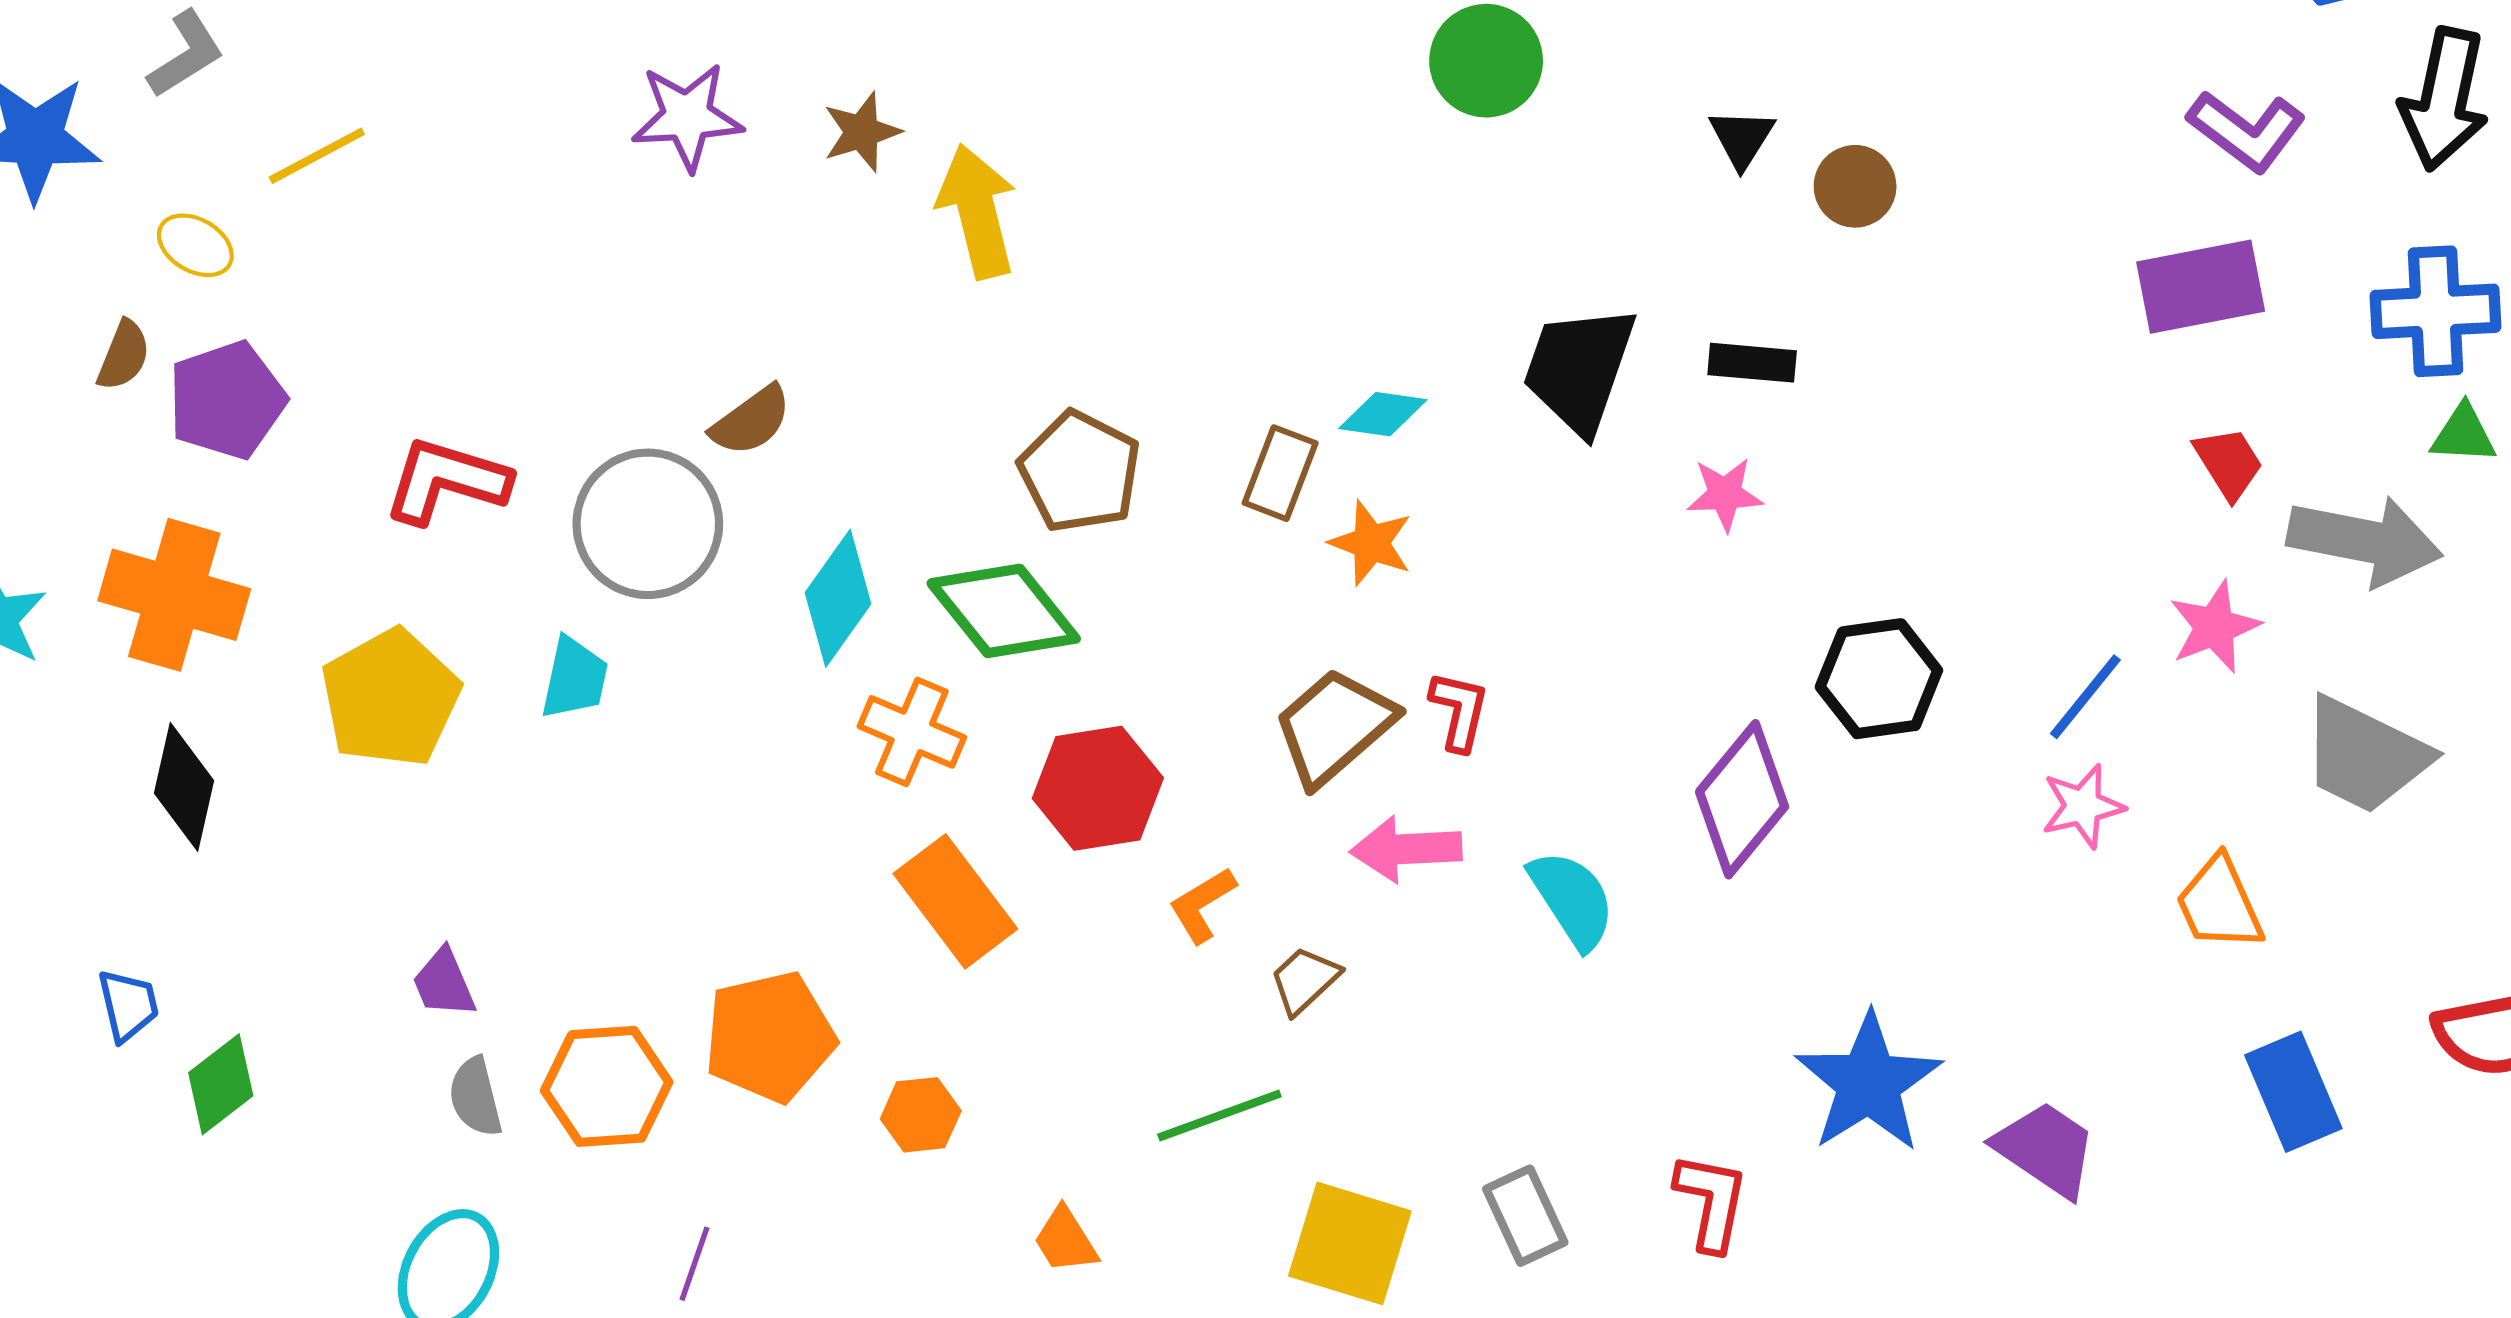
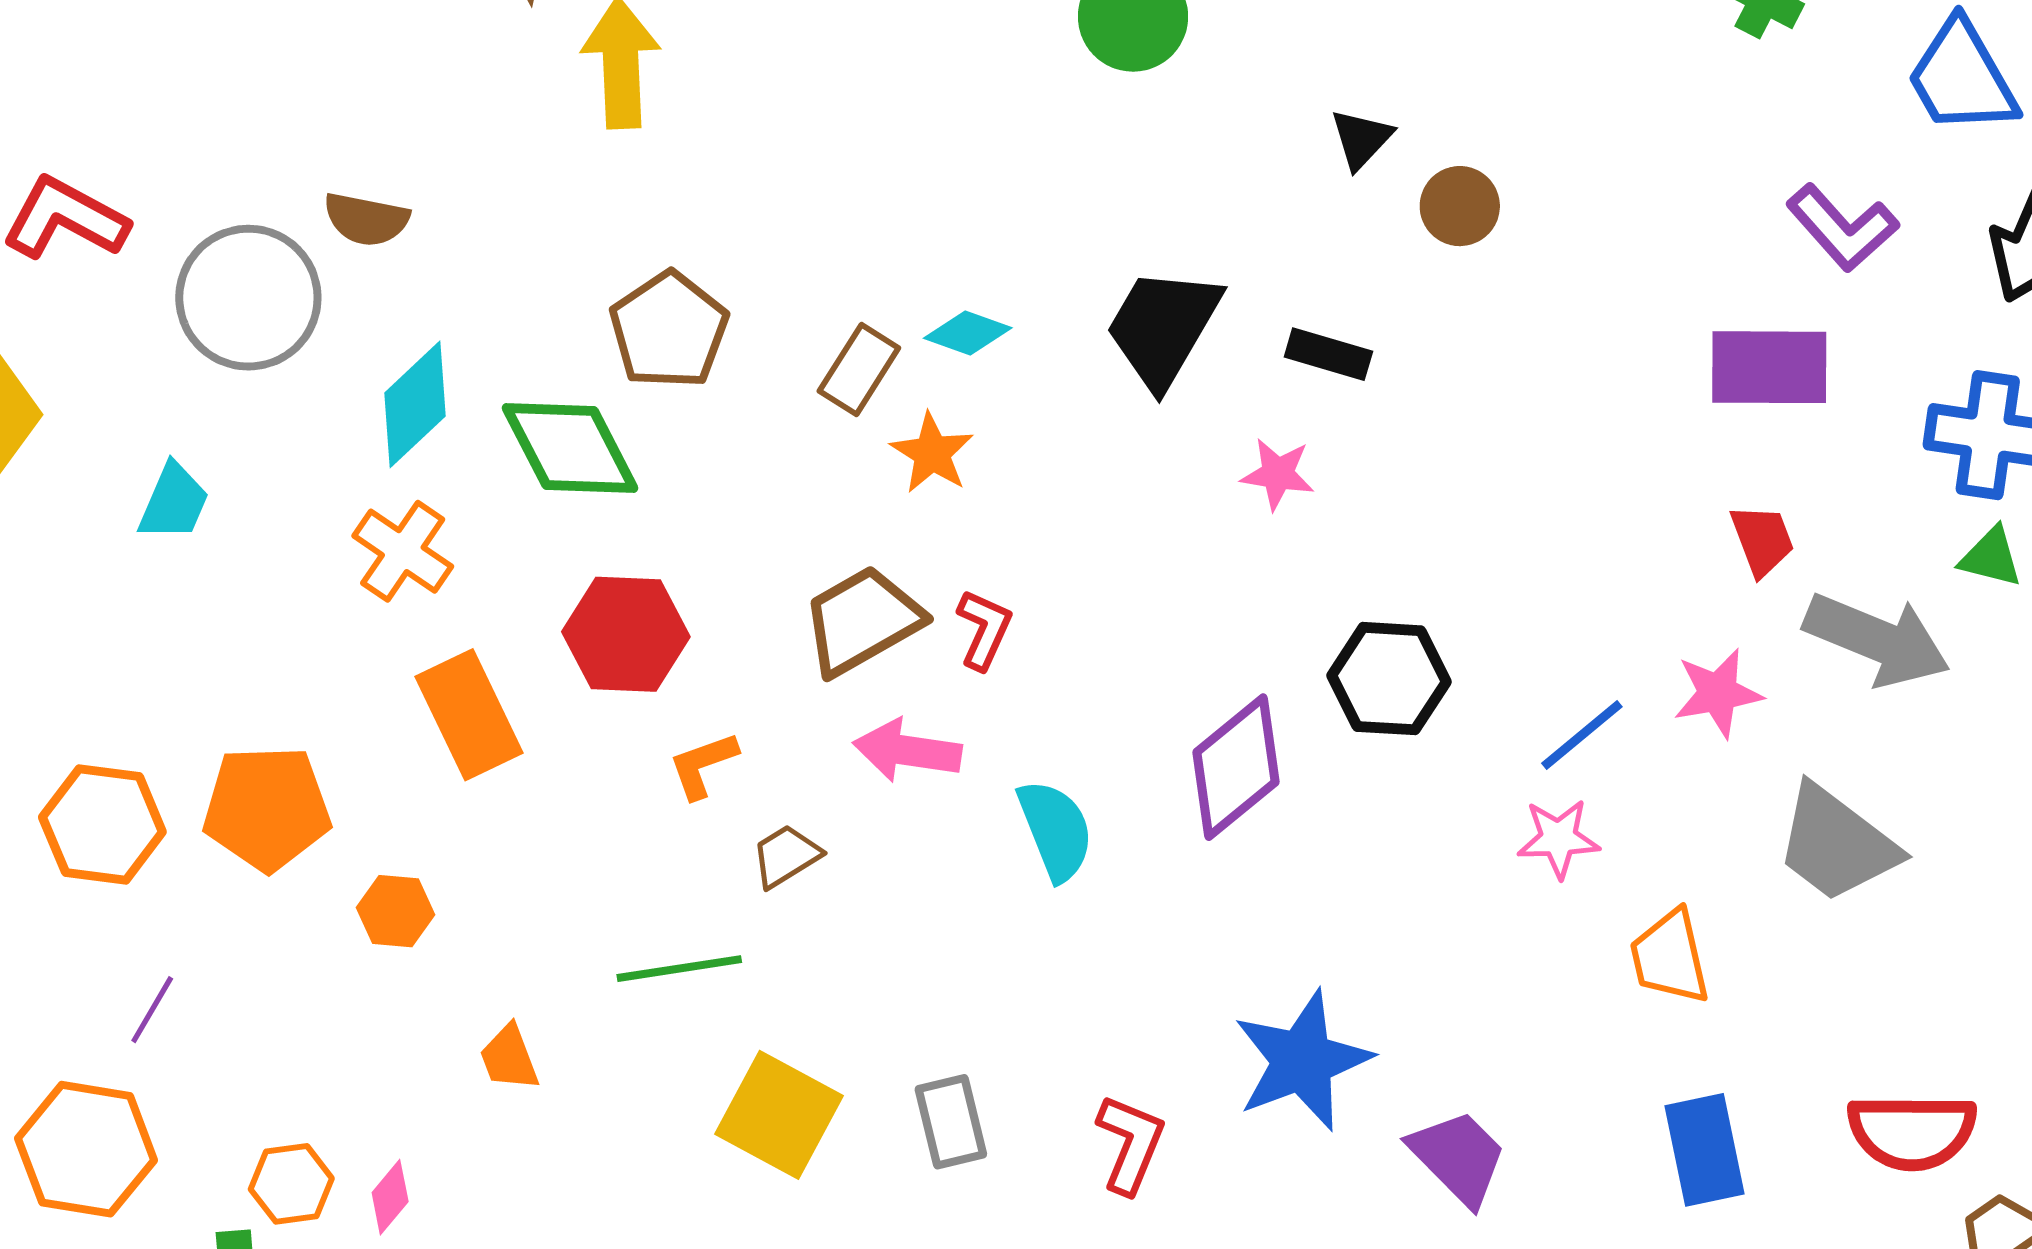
brown semicircle: (751, 421) -> (366, 219), turned 36
cyan trapezoid: (574, 678) -> (174, 502), moved
orange cross: (912, 732) -> (403, 551), moved

